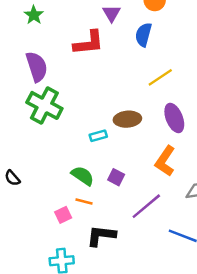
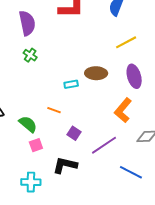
green cross: (44, 105) -> (30, 55), size x0.5
green semicircle: (83, 176) -> (28, 124), moved
purple square: (116, 177) -> (74, 133), moved
orange line: (84, 202) -> (54, 110), moved

